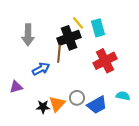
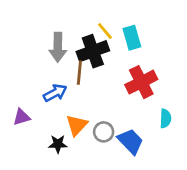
gray arrow: (28, 35) -> (58, 47), moved
cyan semicircle: (123, 96) -> (166, 118), moved, turned 80
orange triangle: (57, 104) -> (77, 125), moved
blue trapezoid: (97, 105) -> (131, 141), turned -105

